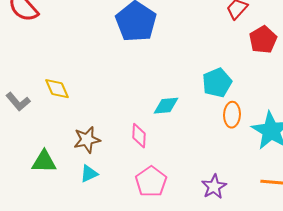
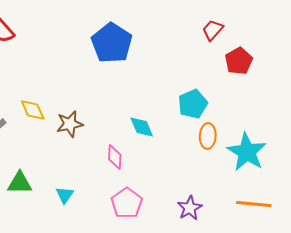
cyan diamond: (166, 106) -> (142, 127), turned 72
brown star: (87, 140) -> (70, 124), moved
cyan triangle: (89, 174) -> (65, 195), turned -30

